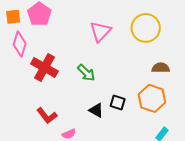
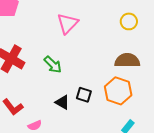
yellow circle: (146, 28) -> (129, 21), moved, size x0.6
brown semicircle: (161, 68) -> (127, 60), size x1.4

